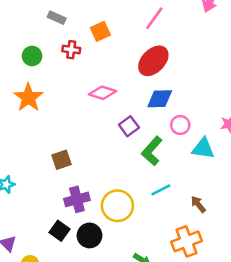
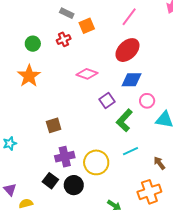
gray rectangle: (57, 18) -> (67, 13), moved
red cross: (71, 50) -> (64, 39), turned -32

